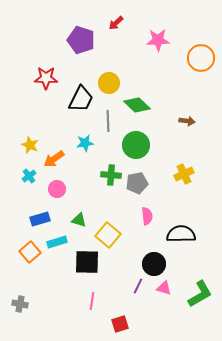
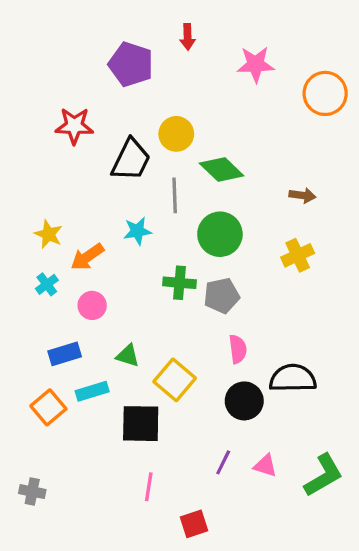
red arrow: (116, 23) -> (188, 37), turned -49
yellow cross: (184, 174) -> (298, 255), moved
black circle: (154, 264) -> (244, 401), moved

